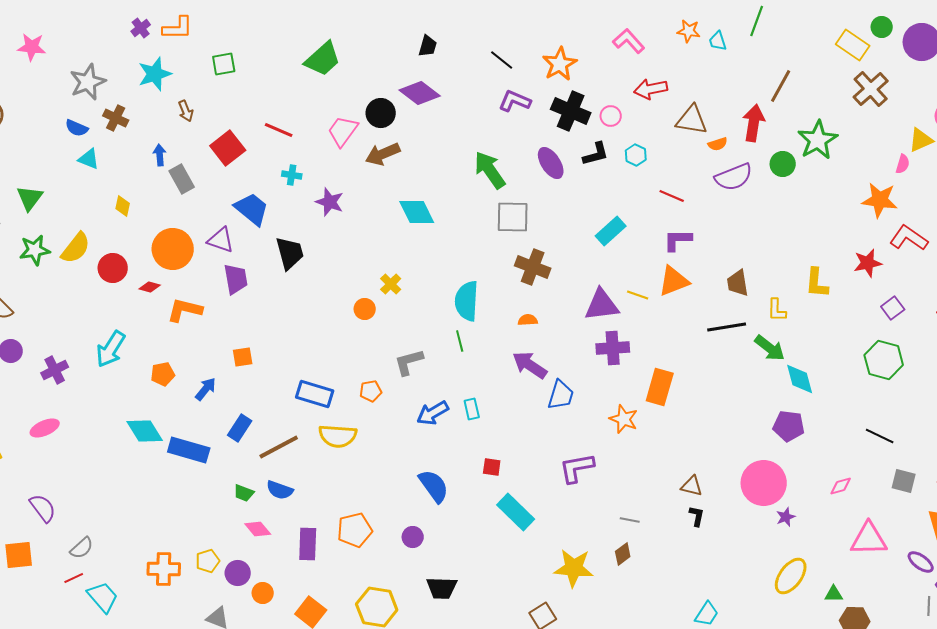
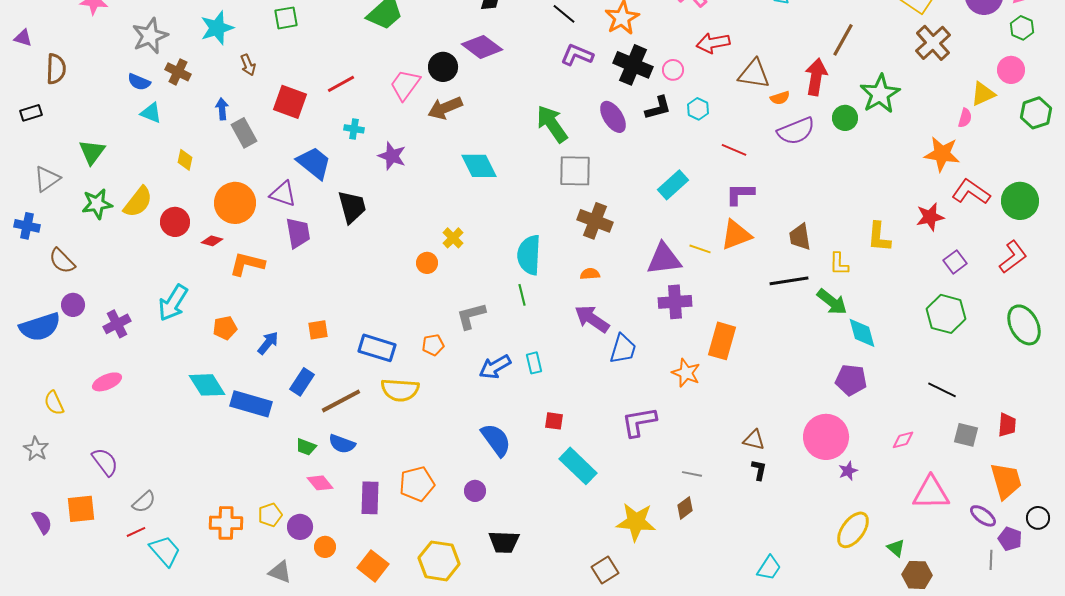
red line: (279, 130) -> (341, 84), turned -52
red square: (228, 148) -> (290, 102), turned -32
orange square: (243, 357) -> (318, 330), moved
green triangle: (834, 594) -> (896, 548), turned 42

